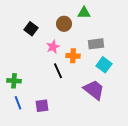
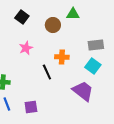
black square: (31, 29) -> (22, 17), moved
gray rectangle: (96, 44) -> (96, 45), moved
pink star: (53, 47) -> (26, 48), moved

